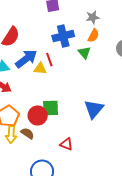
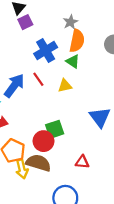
orange semicircle: (93, 36) -> (77, 41), size x1.5
yellow triangle: (40, 68) -> (65, 86), moved
brown semicircle: (27, 133) -> (38, 163), size x1.6

